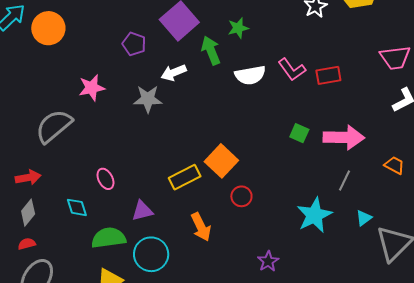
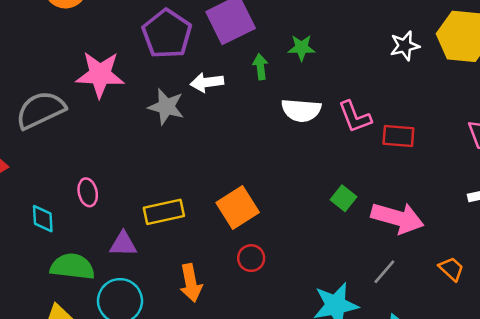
purple pentagon: (134, 44) -> (167, 34), size x1.6
green arrow: (211, 50) -> (260, 67), size x0.7
pink star: (92, 88) -> (100, 75), size x1.4
yellow rectangle: (185, 177) -> (164, 212), moved

